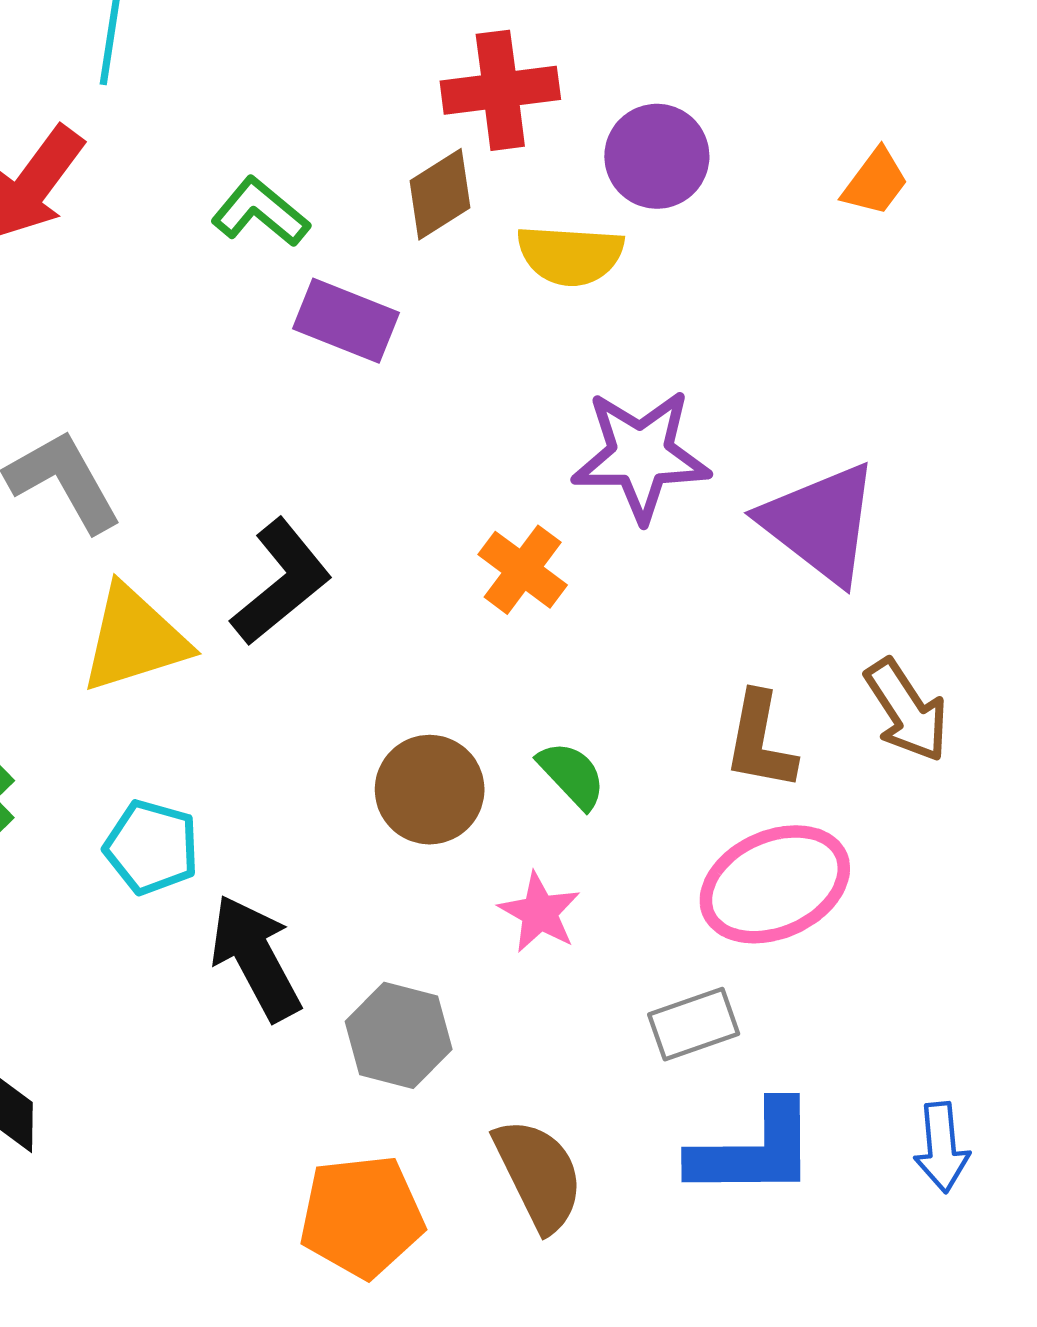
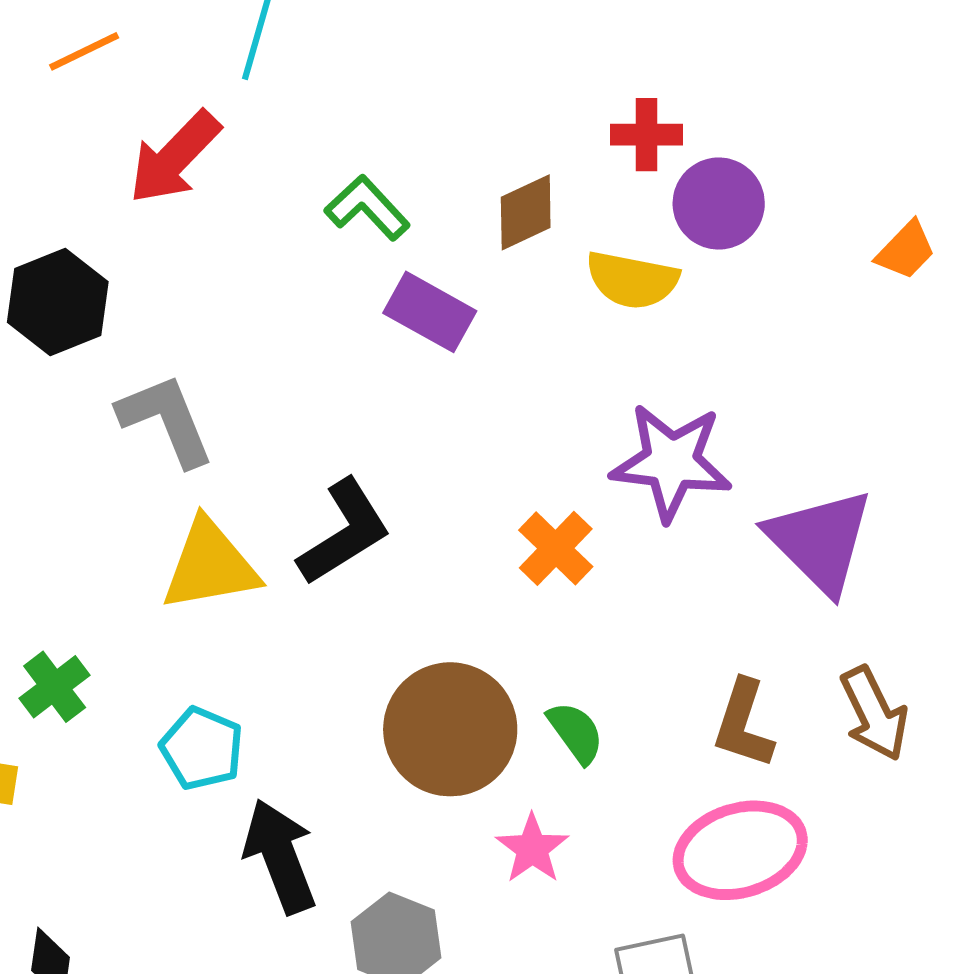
red cross: (500, 90) -> (646, 135), moved, size x0.7
brown circle: (430, 790) -> (450, 729), size x1.4

